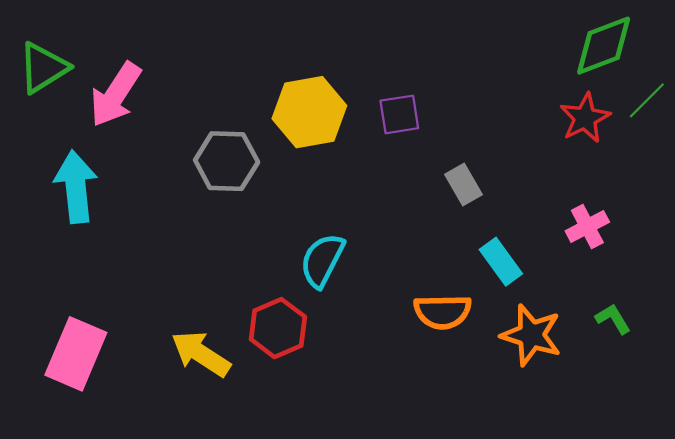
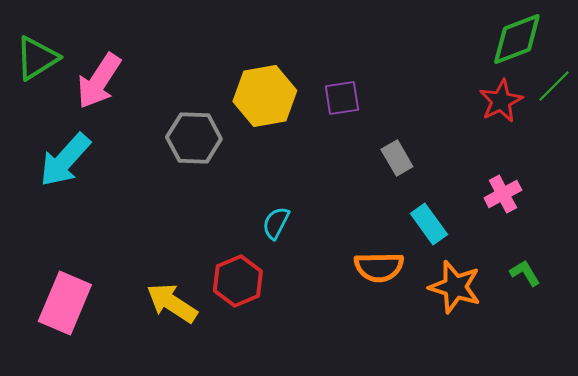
cyan arrow: (76, 187) -> (65, 160), turned -132
cyan semicircle: (322, 260) -> (276, 223), size x0.7

